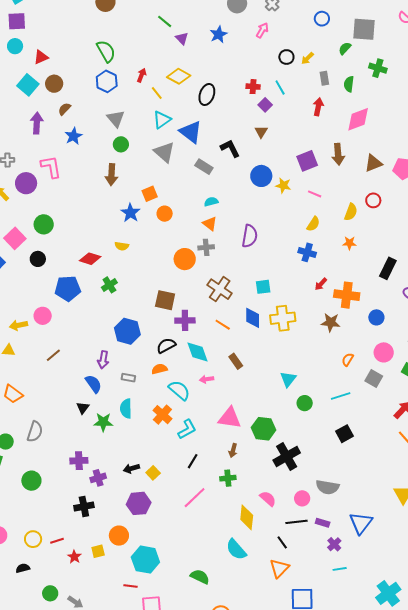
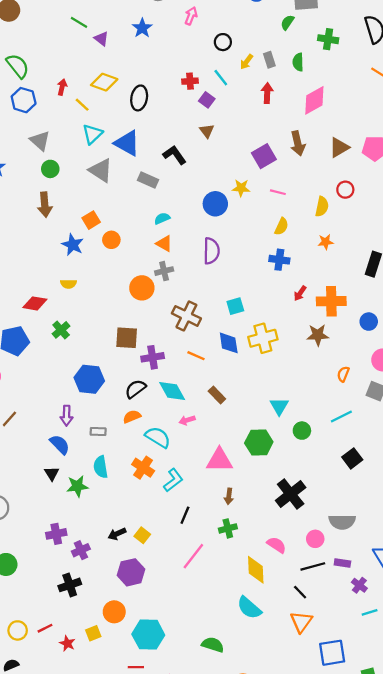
yellow arrow: (307, 58) -> (247, 62), moved
blue circle: (261, 176) -> (215, 204), moved
green hexagon: (264, 429) -> (259, 443), moved

